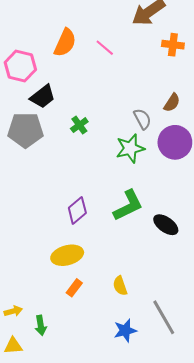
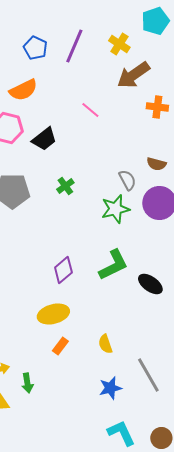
orange semicircle: (65, 43) -> (23, 90), moved, turned 40
black trapezoid: (43, 97) -> (44, 139), moved
brown semicircle: (172, 103) -> (156, 164), turned 72

